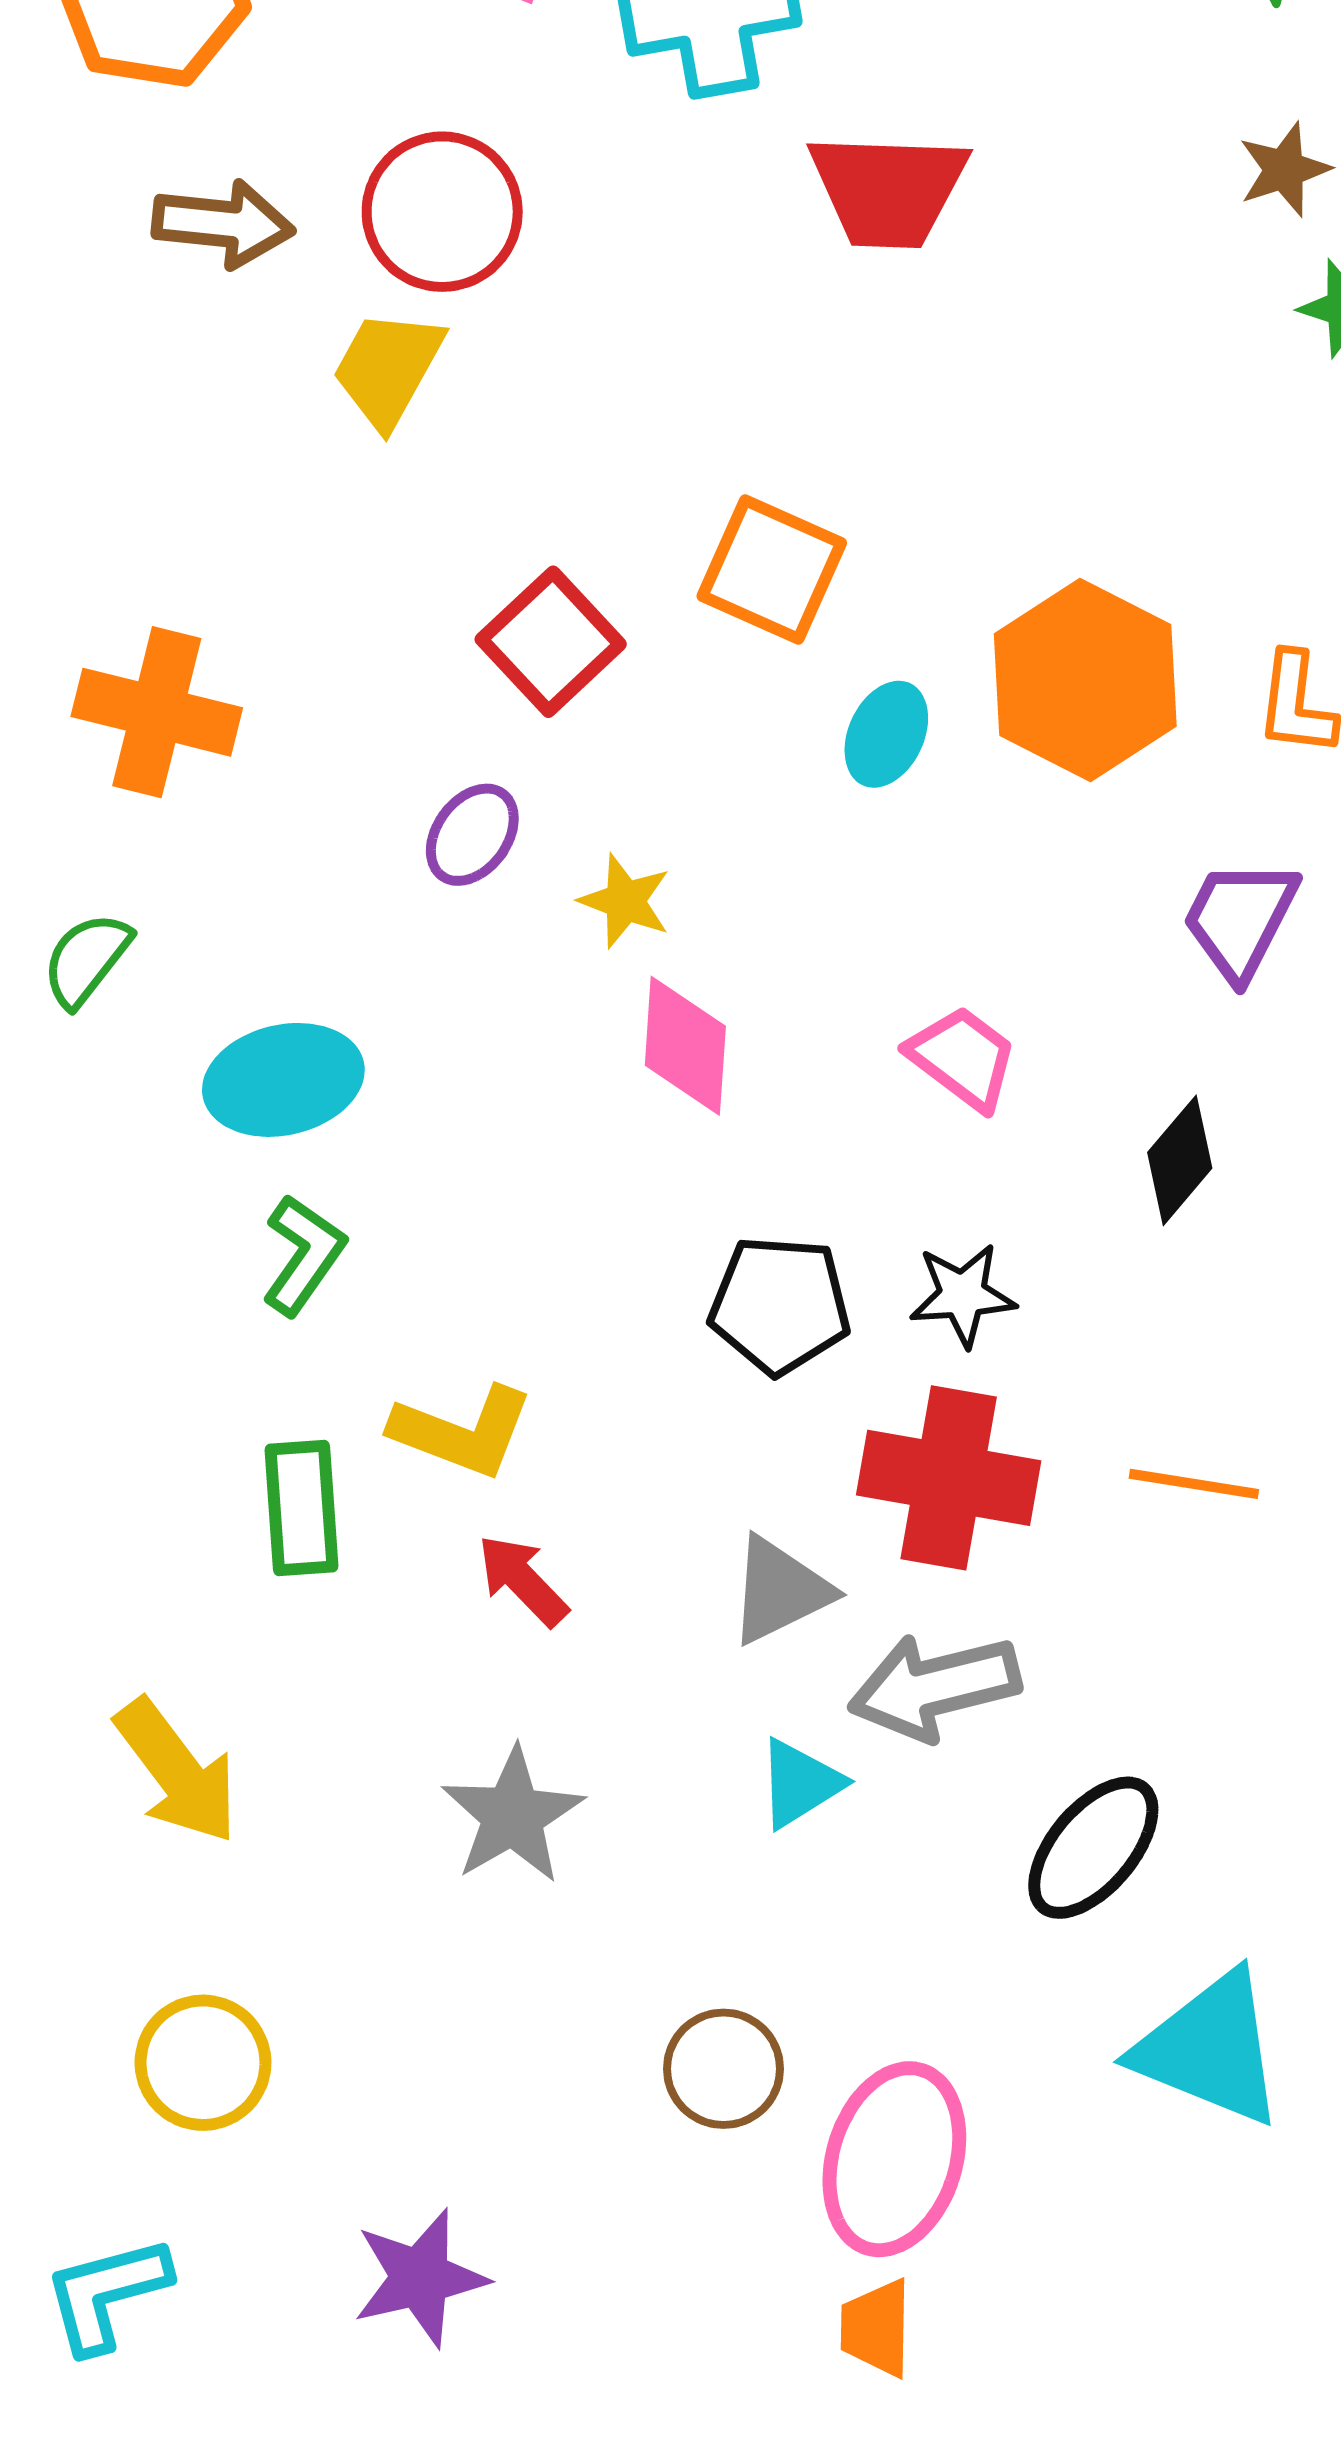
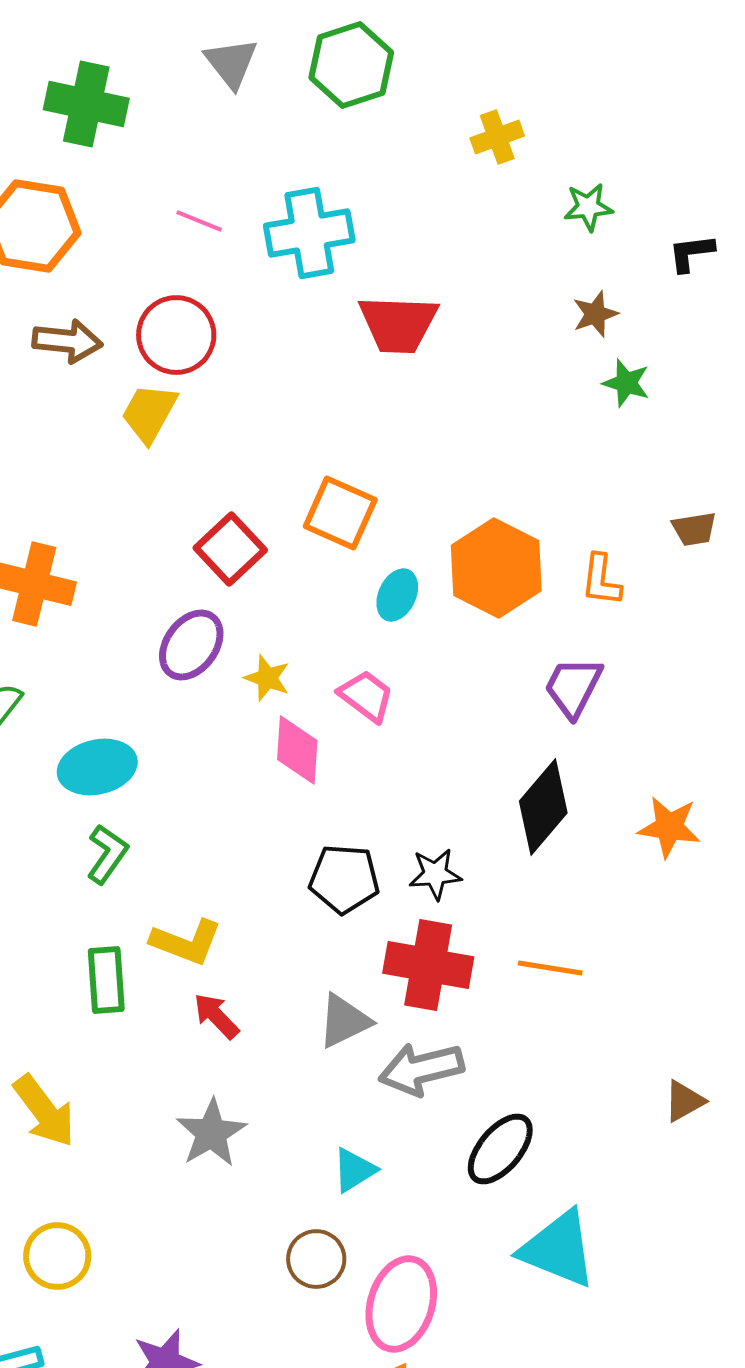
purple ellipse: (472, 835) -> (191, 645), size x1.4
pink trapezoid: (963, 1058) -> (366, 696), moved
black diamond: (1180, 1160) -> (543, 807), size x1.5
cyan triangle: (800, 1783) -> (354, 1170), moved

